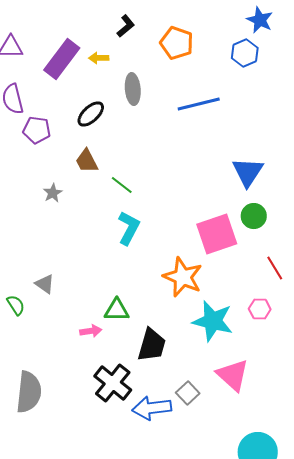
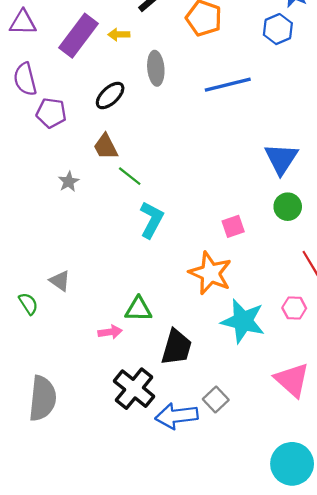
green line: (122, 185) -> (130, 176), moved
pink square: (217, 234) -> (233, 226), moved, size x0.5
pink triangle: (233, 375) -> (292, 380), moved

